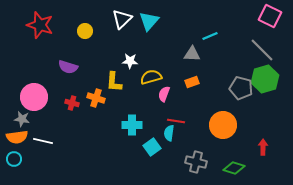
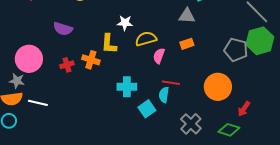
red cross: (72, 103) -> (67, 65), turned -32
red arrow: (263, 147) -> (244, 109), moved, turned -147
gray cross: (196, 162) -> (191, 124), turned 30

